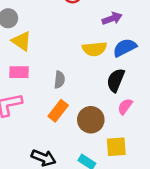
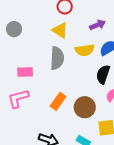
yellow triangle: (22, 41) -> (60, 30), moved
gray semicircle: (59, 80) -> (57, 58), moved, size x1.6

